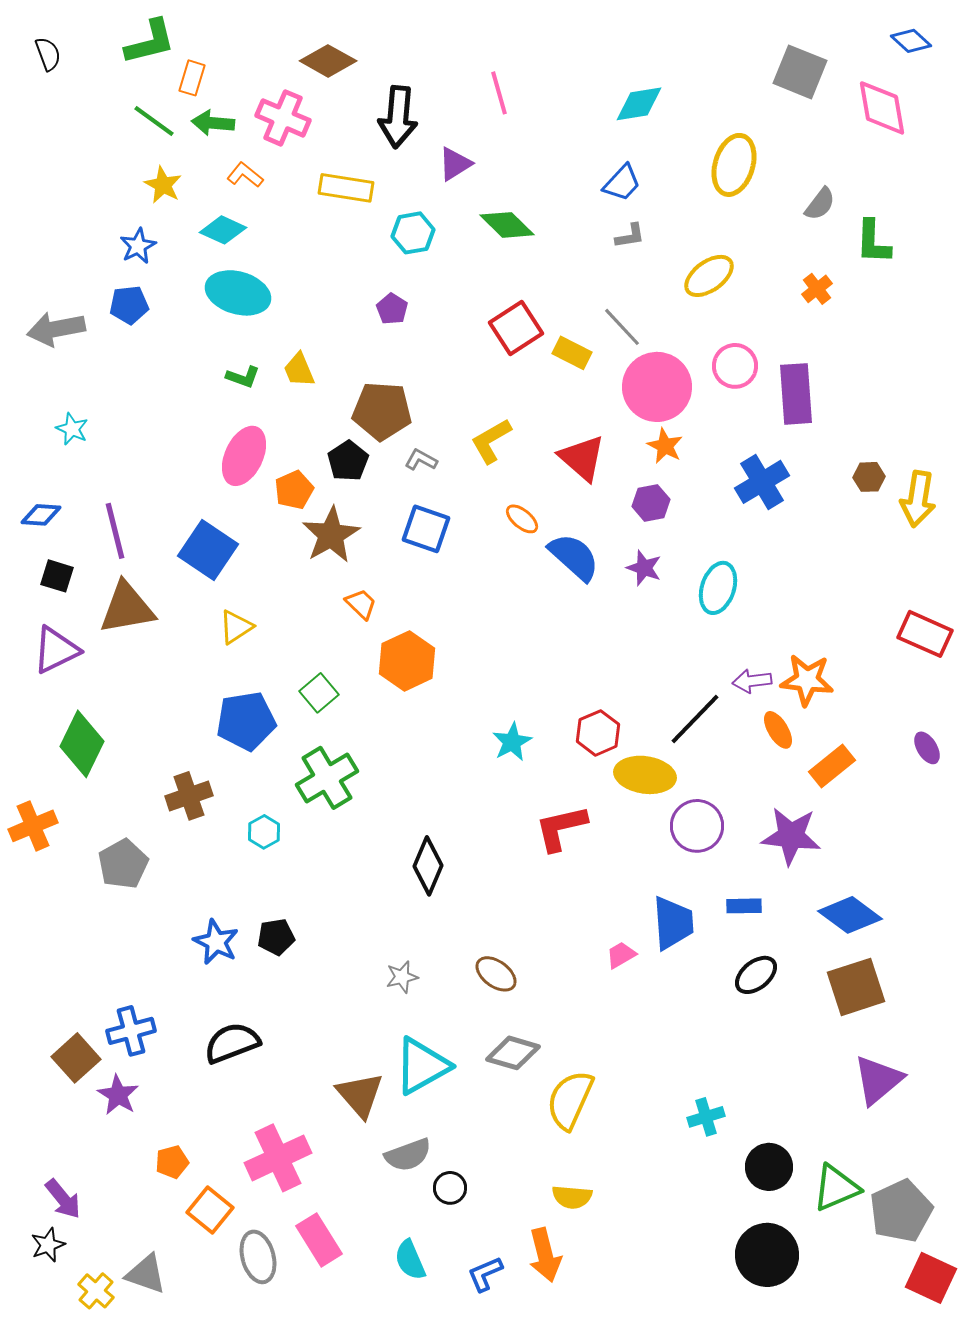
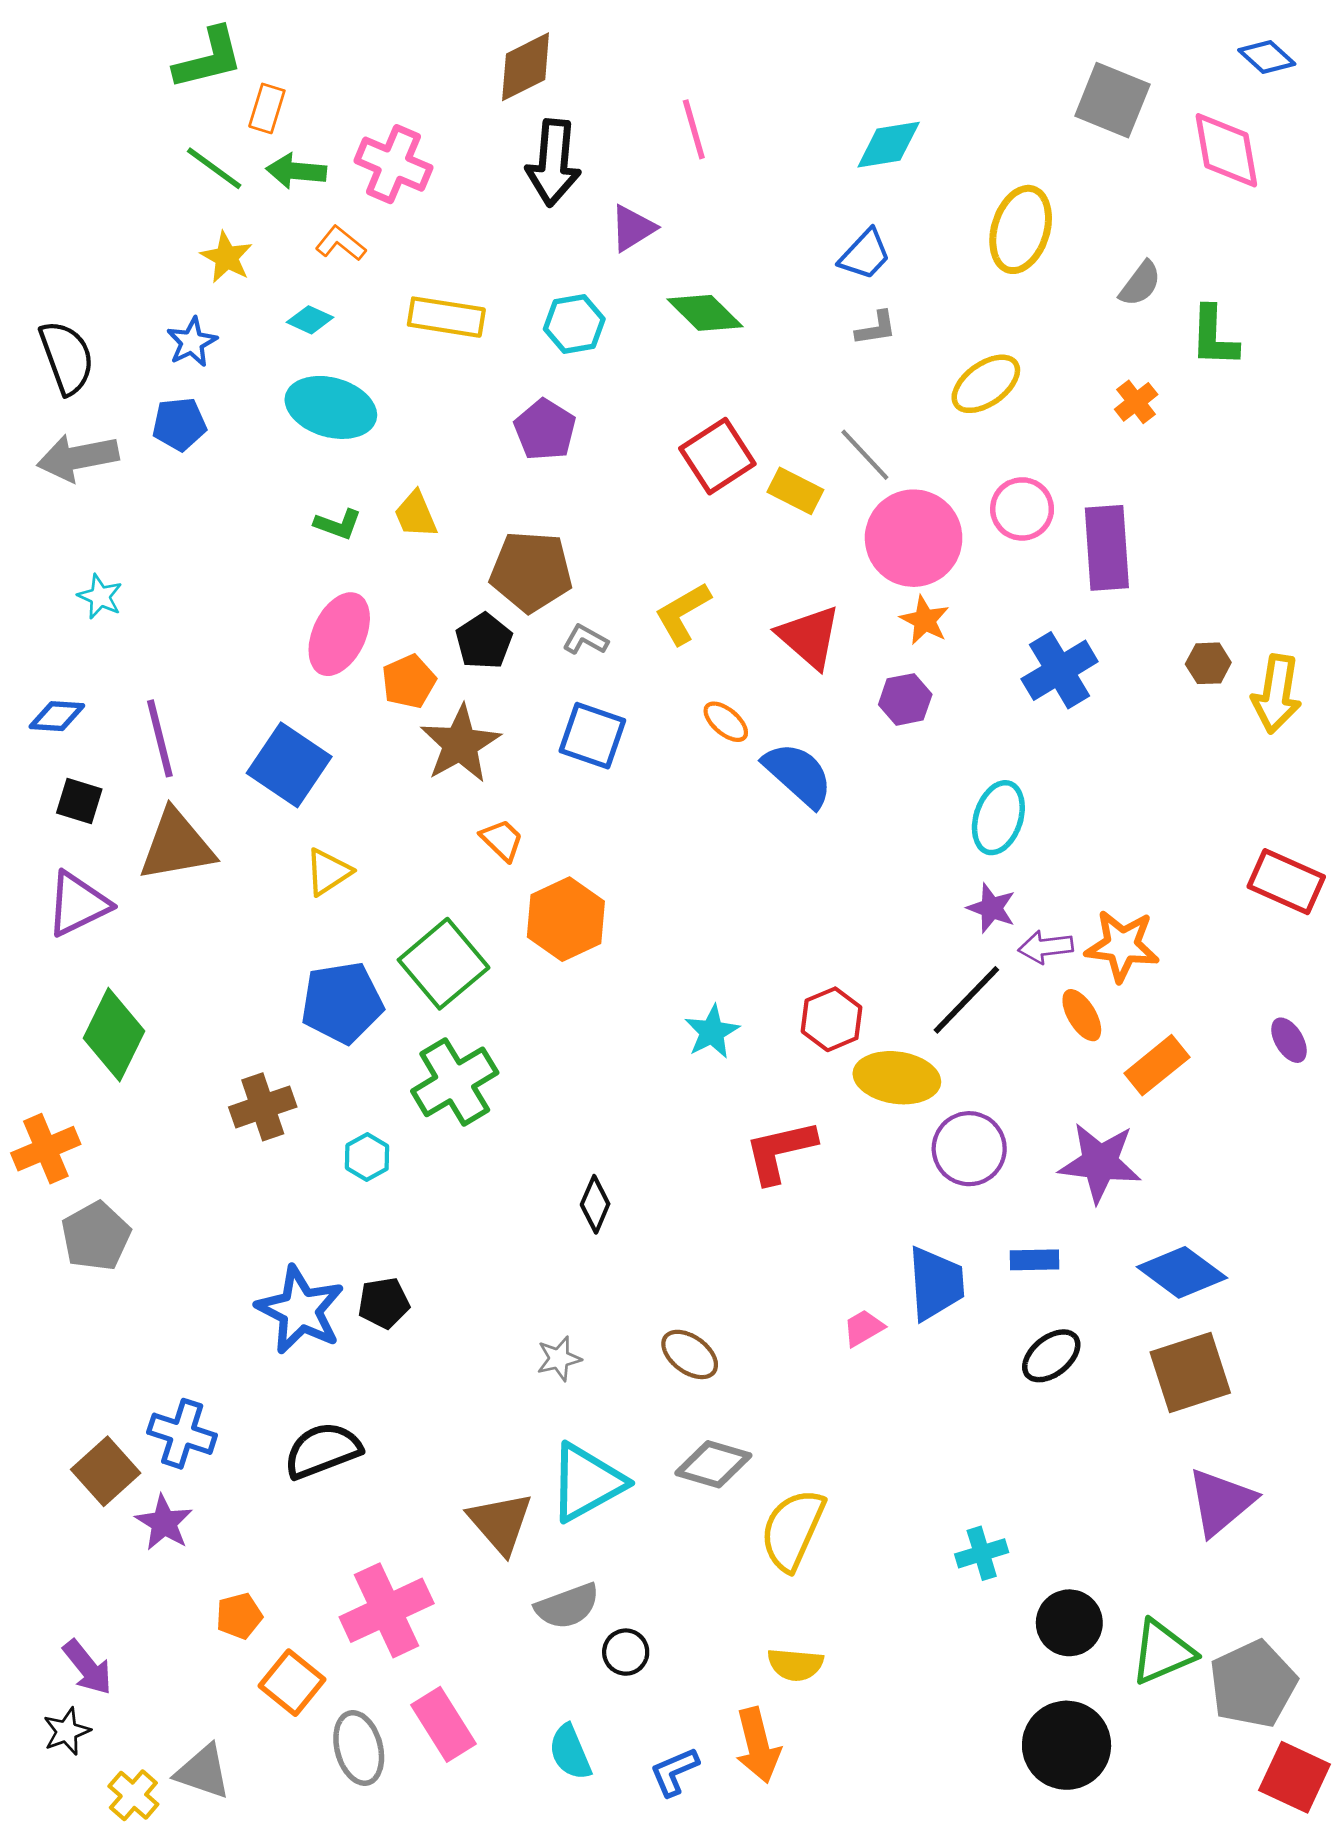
black semicircle: (48, 54) -> (67, 357), moved, size x1.6
brown diamond: (328, 61) -> (526, 67), moved, turned -56
yellow rectangle: (346, 188) -> (446, 317), moved
cyan diamond: (223, 230) -> (310, 320), size x0.7
purple pentagon: (392, 309) -> (545, 430), size x1.4
purple star: (644, 568) -> (991, 908), moved
green square: (319, 693) -> (444, 964), size x1.6
gray pentagon: (123, 864) -> (96, 1236), moved
black diamond: (428, 866) -> (595, 1204), size x0.7
blue star: (216, 942) -> (300, 1310), size x1.4
blue cross: (131, 1031) -> (182, 1434), turned 33

